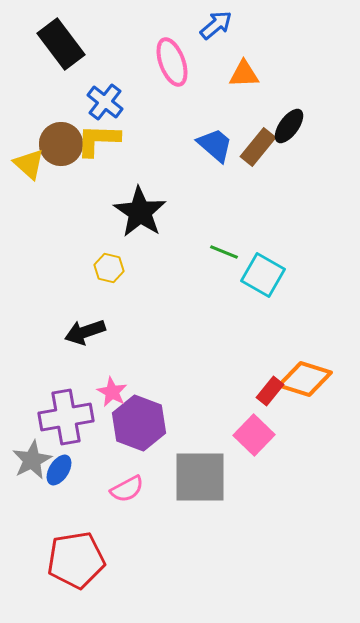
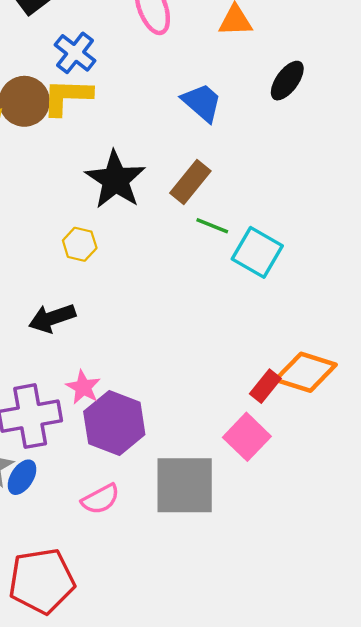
brown rectangle: (258, 147) -> (190, 182), moved

